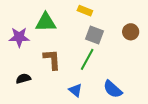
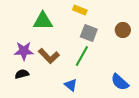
purple star: (19, 37) -> (24, 51), moved
brown L-shape: (52, 59) -> (49, 56), turned 140
blue semicircle: (113, 89) -> (120, 82), moved

